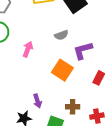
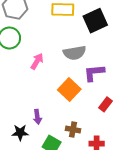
gray semicircle: (61, 35) -> (75, 53), size x1.5

